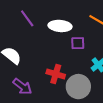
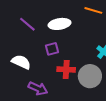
purple square: (78, 43) -> (52, 49), moved

